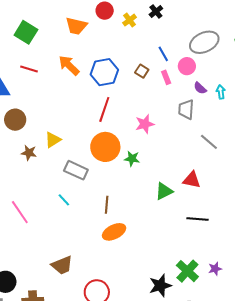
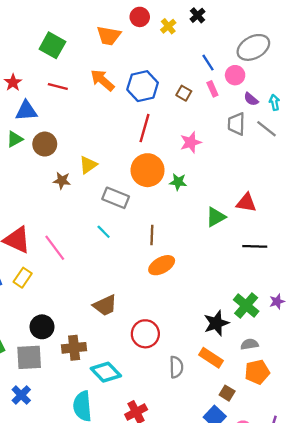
brown square: (142, 71) -> (184, 93), moved
gray line: (209, 142) -> (266, 129), moved

